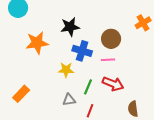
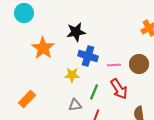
brown circle: (111, 39) -> (139, 64), moved
orange star: (37, 43) -> (43, 48), turned -30
red arrow: (113, 84) -> (119, 89), turned 35

